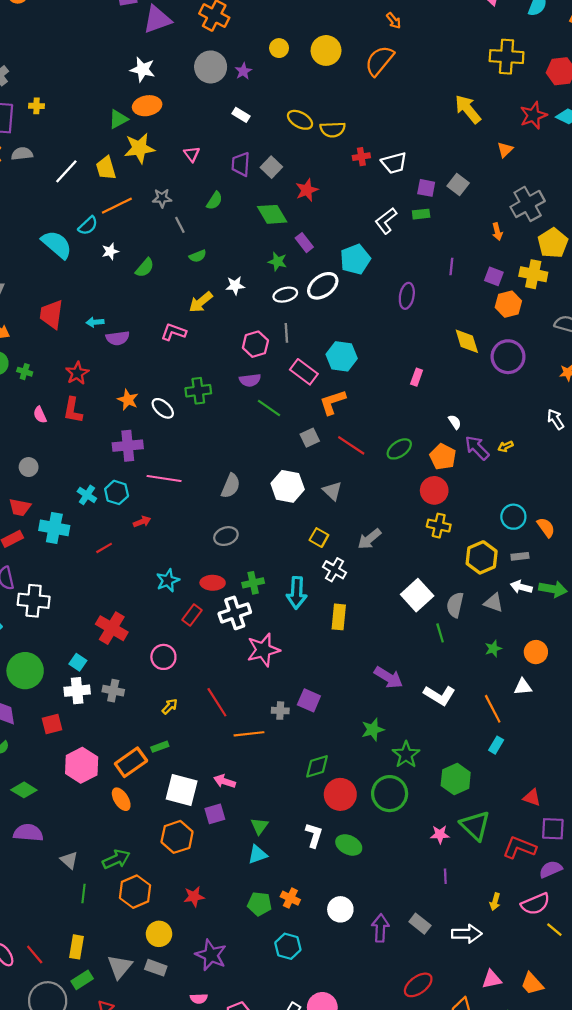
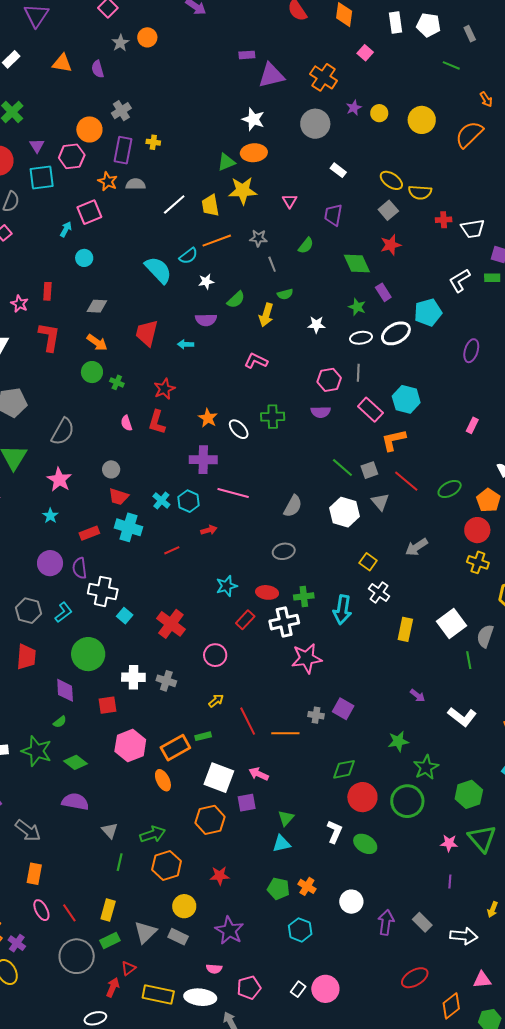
purple star: (243, 71) -> (354, 108), moved
gray square: (271, 167) -> (388, 210), moved
yellow arrow: (201, 302) -> (266, 315), moved, turned -40
purple semicircle: (118, 338) -> (206, 320), moved
green line: (269, 408) -> (342, 467), moved
gray triangle: (332, 491) -> (380, 502), moved
red trapezoid: (20, 507) -> (119, 497), moved
gray arrow: (369, 539) -> (416, 547), moved
yellow rectangle: (339, 617) -> (405, 629), moved
cyan square: (78, 662) -> (125, 616), moved
purple arrow: (388, 677) -> (418, 696), size x0.6
red line: (217, 702) -> (248, 721), moved

